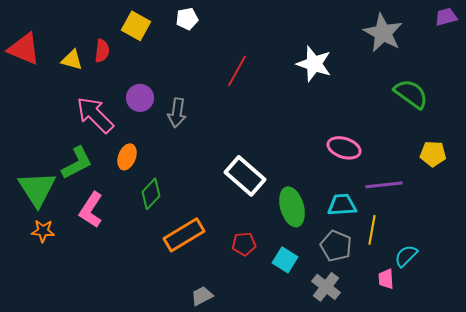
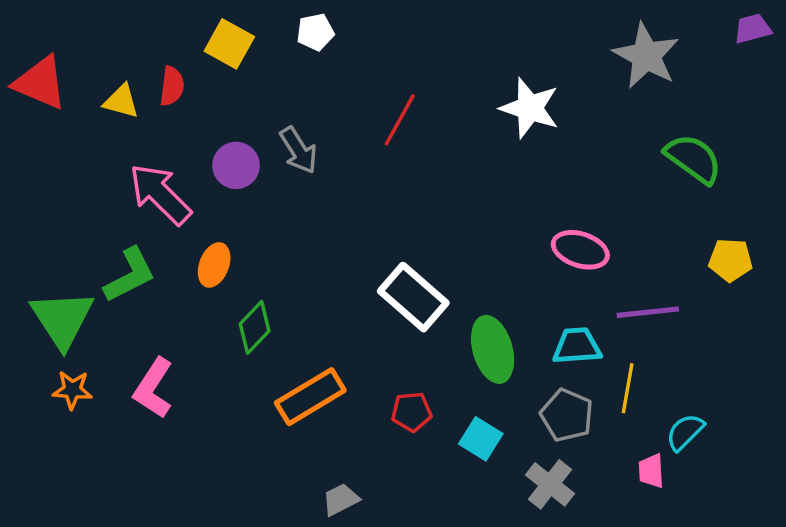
gray arrow: (177, 113) -> (298, 150), moved, turned -40
pink L-shape: (91, 210) -> (153, 388), moved

